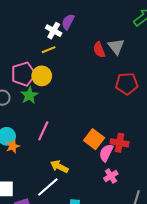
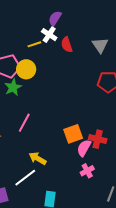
white cross: (54, 31) -> (49, 35), moved
red semicircle: (99, 50) -> (67, 45), moved
orange square: (94, 139) -> (73, 134), turned 30

